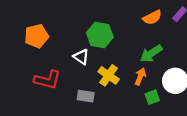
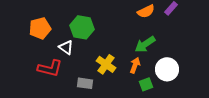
green hexagon: (100, 35) -> (82, 27), moved
white triangle: (81, 57) -> (66, 47), moved

